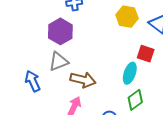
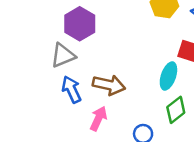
gray triangle: (59, 61) -> (63, 55), moved
blue arrow: (33, 81) -> (72, 89), moved

